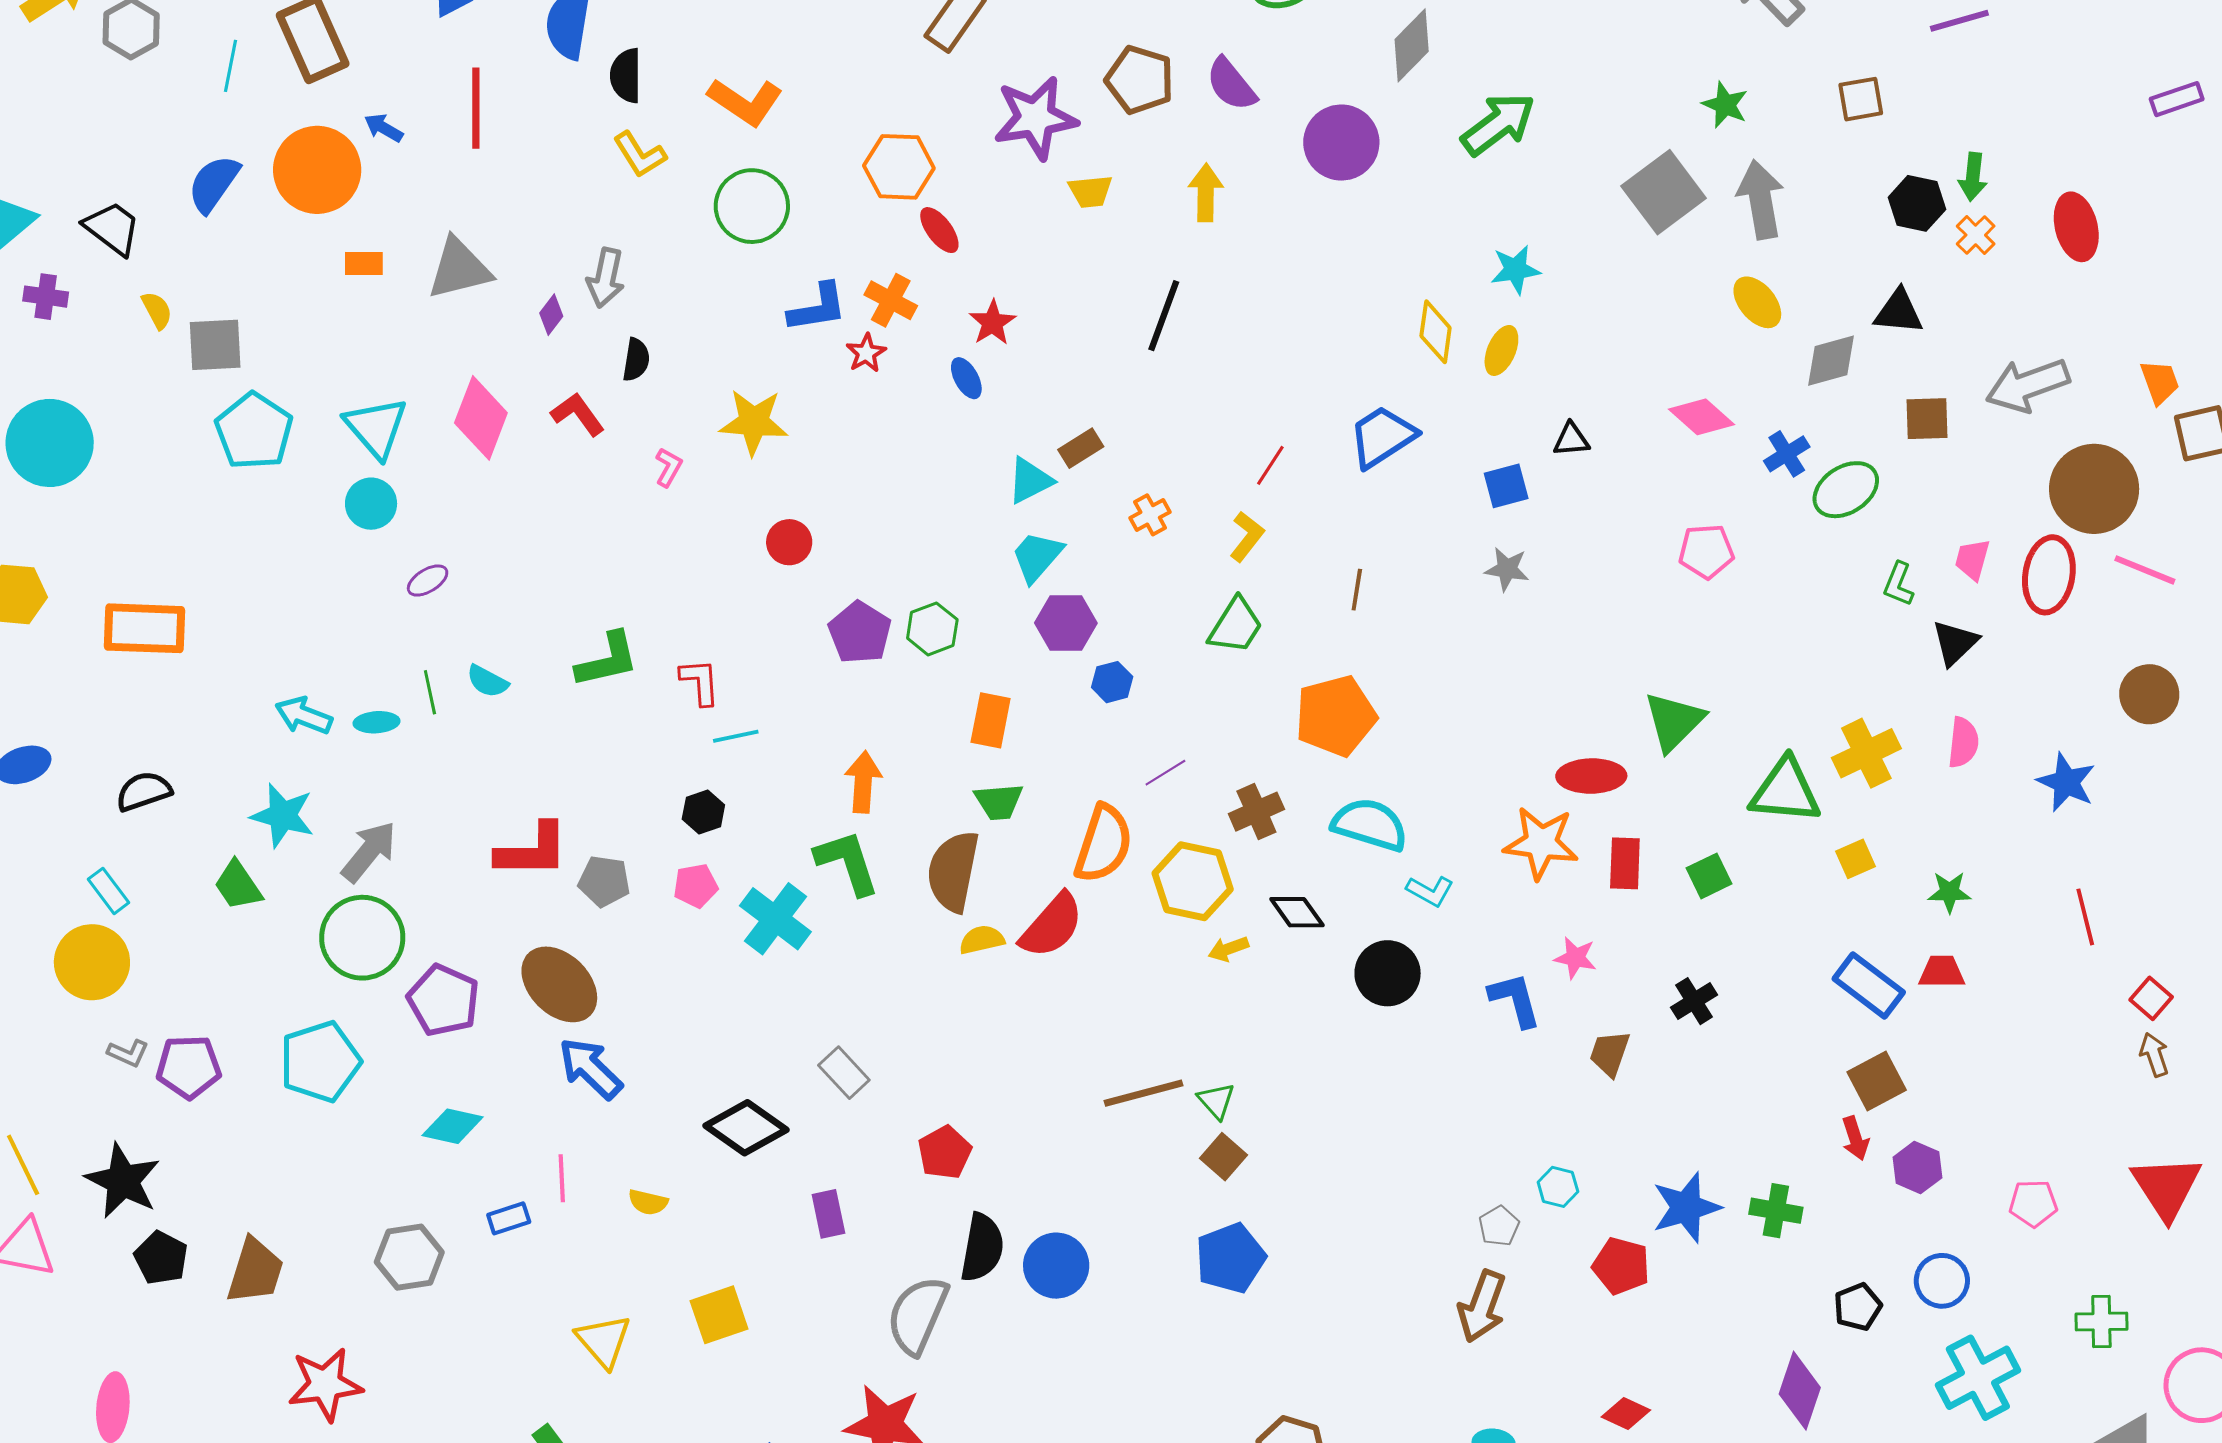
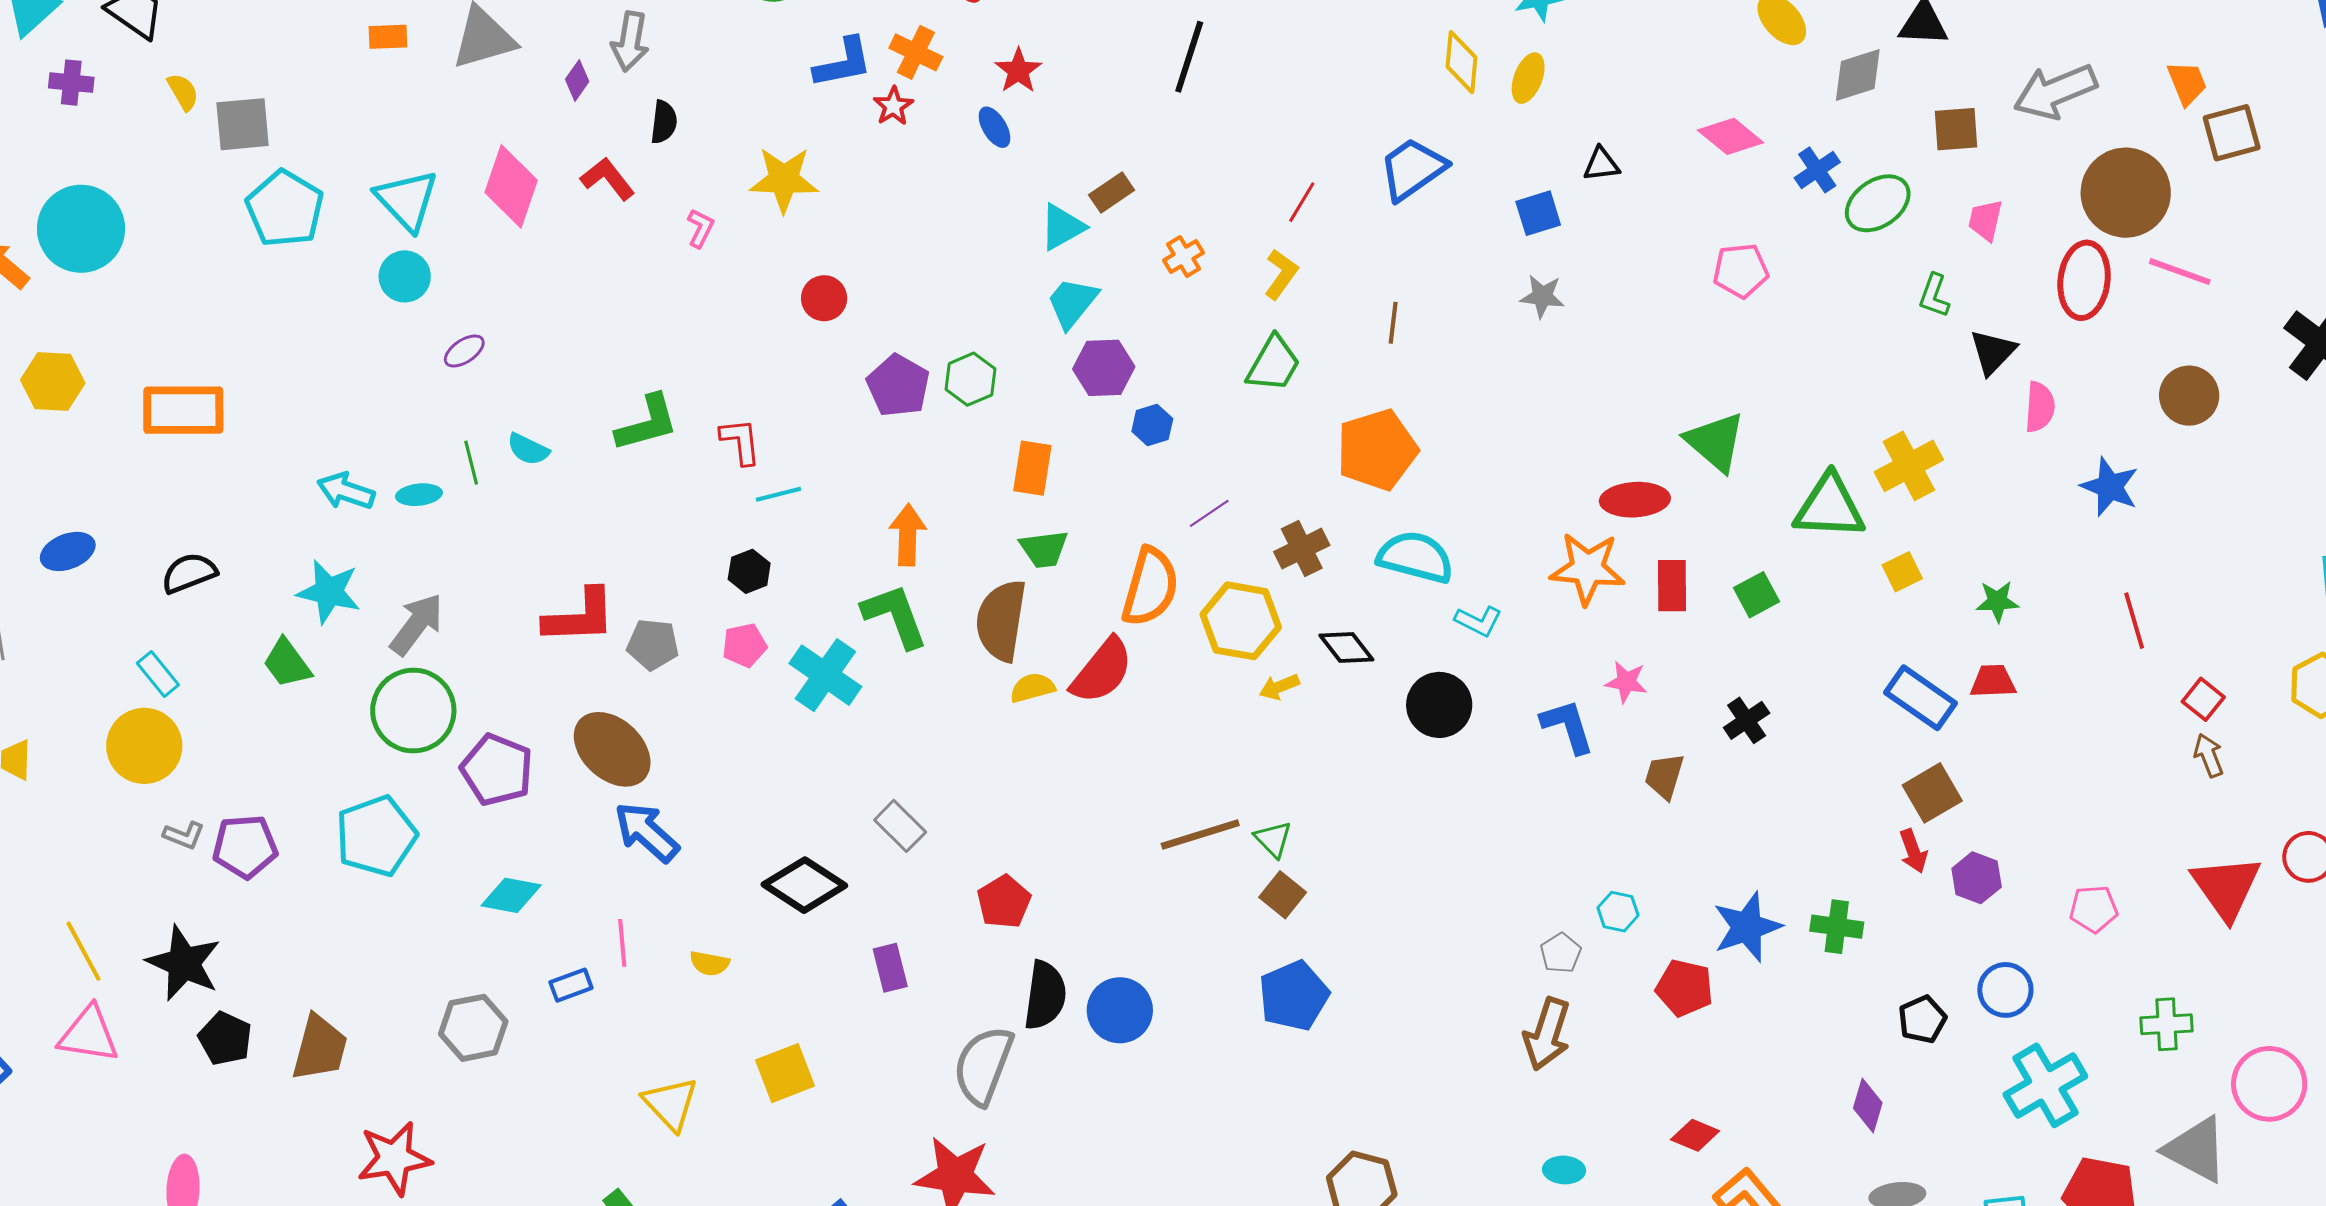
pink trapezoid: (1972, 560) -> (1985, 220), moved
green triangle: (1674, 721) -> (1715, 442), turned -32
pink semicircle: (1963, 742) -> (2040, 407), moved
purple diamond: (1800, 1391) -> (1868, 1105), size x0.7

